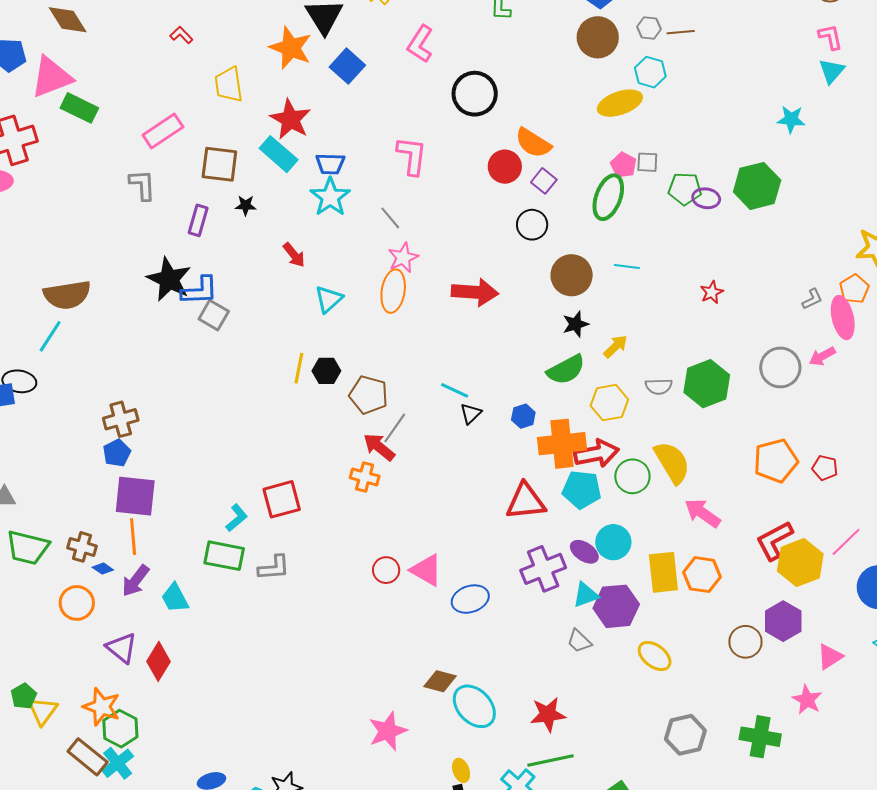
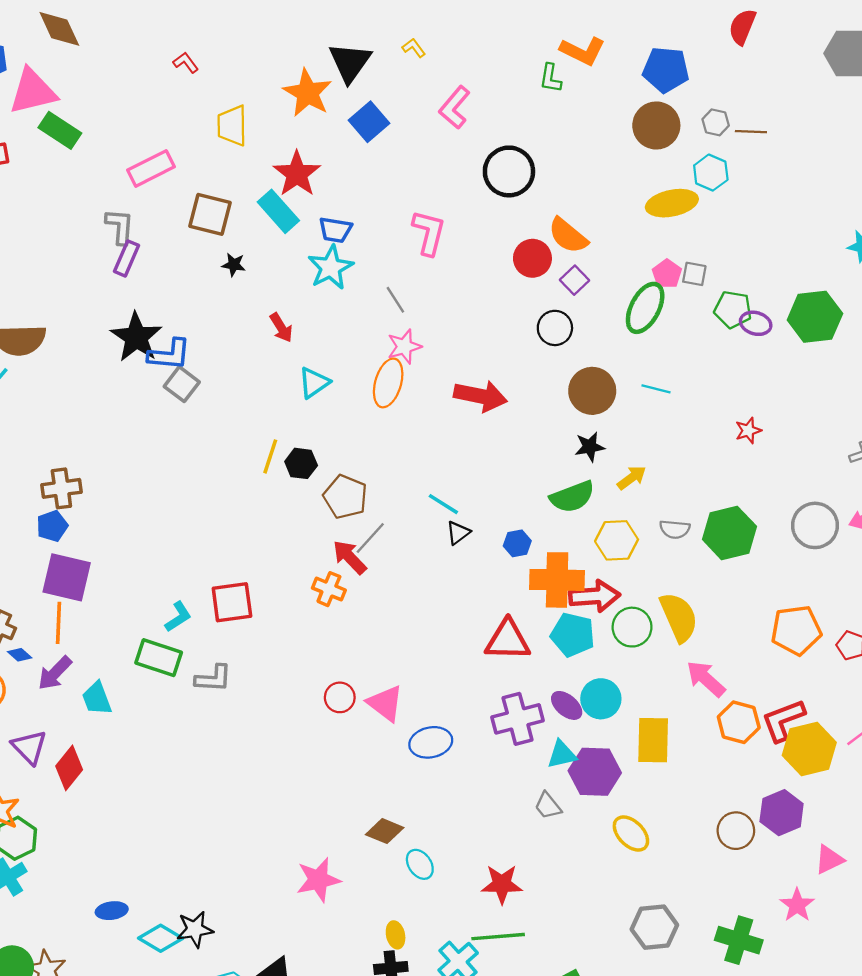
purple rectangle: (198, 220) -> (127, 258), moved
orange hexagon: (702, 575) -> (739, 722), moved
cyan ellipse: (474, 706) -> (420, 864), size x0.6

